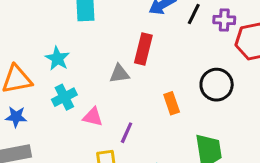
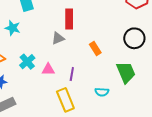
cyan star: (57, 59) -> (13, 28), moved
black circle: (217, 85) -> (134, 38), moved

